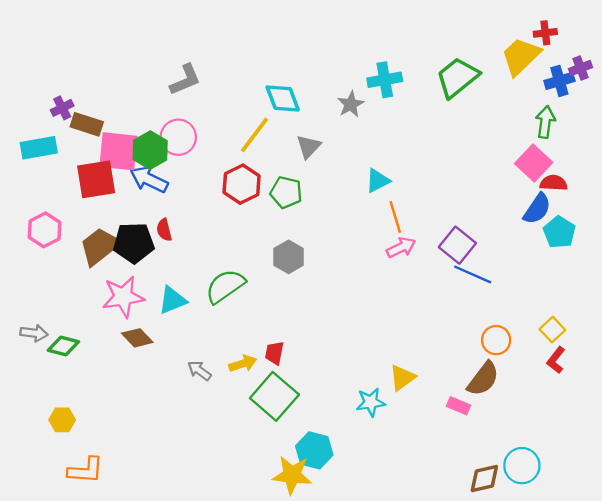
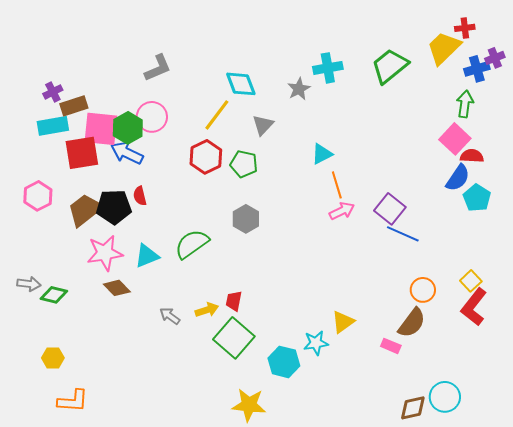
brown rectangle: (87, 124) -> (74, 106), turned -36
cyan rectangle: (39, 148) -> (53, 126), moved
red L-shape: (556, 360) -> (474, 307), size x1.6
cyan hexagon: (314, 450) -> (284, 362), moved

